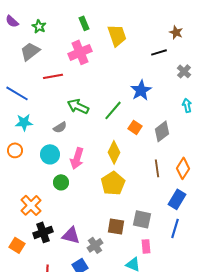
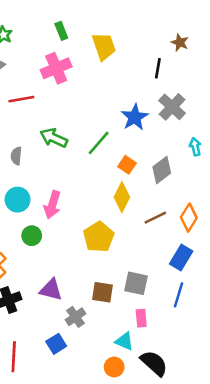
black line: (159, 52) -> (158, 68), turned -63
gray cross: (184, 71) -> (172, 107), moved, size x1.5
cyan arrow: (187, 105) -> (195, 147), moved
gray semicircle: (60, 127) -> (16, 156), moved, turned 128
yellow diamond: (114, 152) -> (122, 197), moved
brown line: (157, 168) -> (155, 218), turned 72
purple triangle: (71, 235) -> (51, 290), moved

